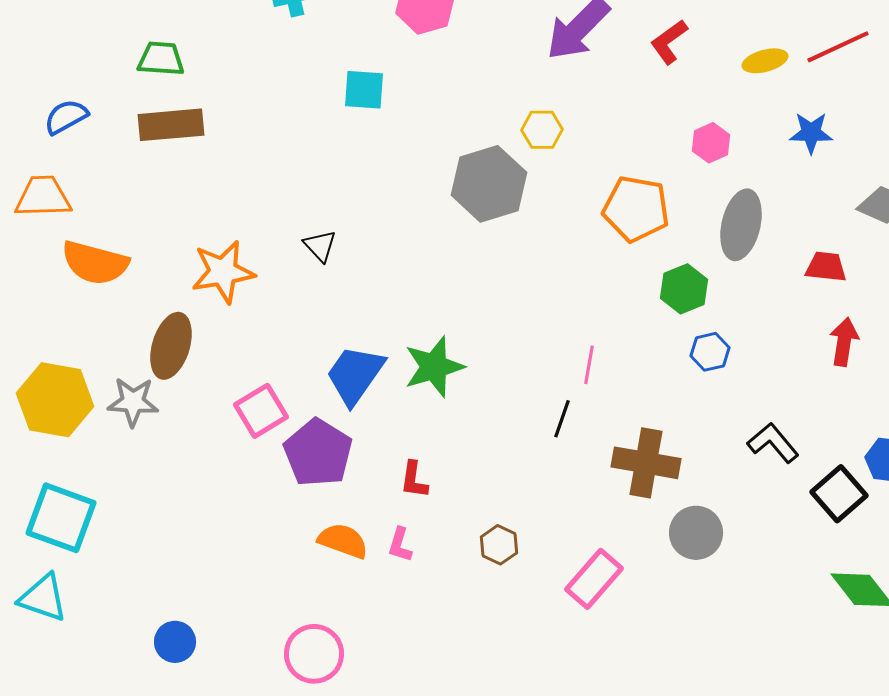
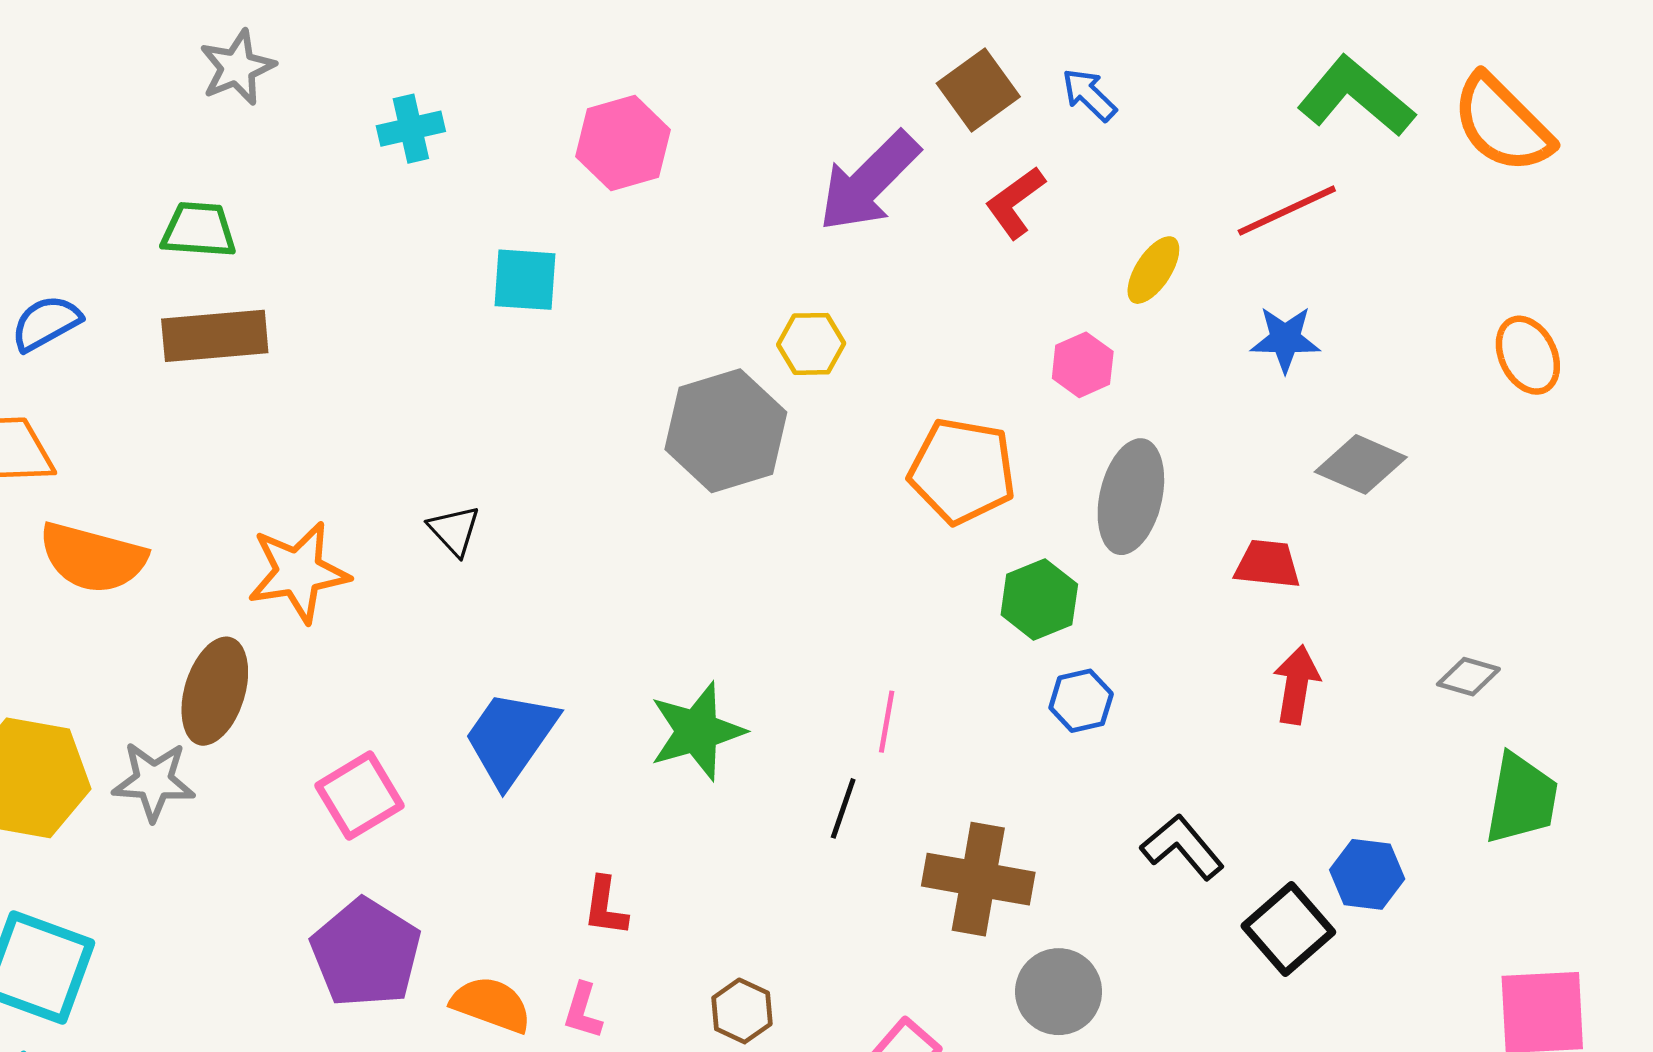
yellow ellipse: (765, 61) -> (1153, 270), moved, turned -42
blue star: (811, 133) -> (1285, 339), moved
green star: (434, 367) -> (697, 731), moved
purple pentagon: (318, 453) -> (366, 953), moved

